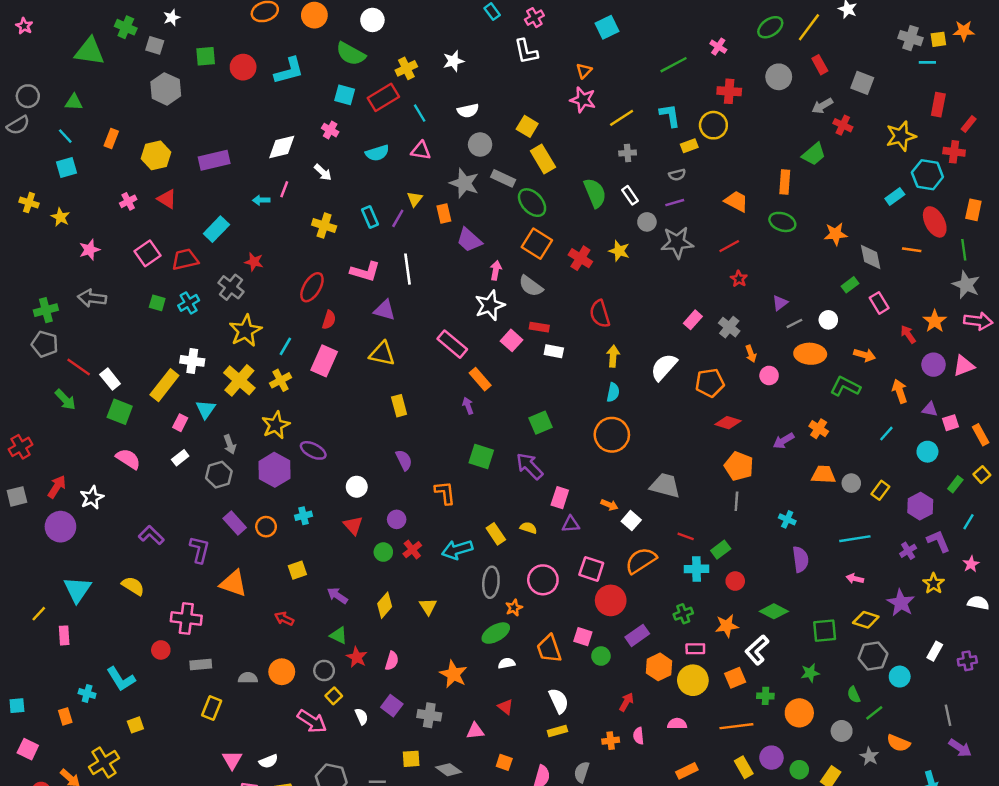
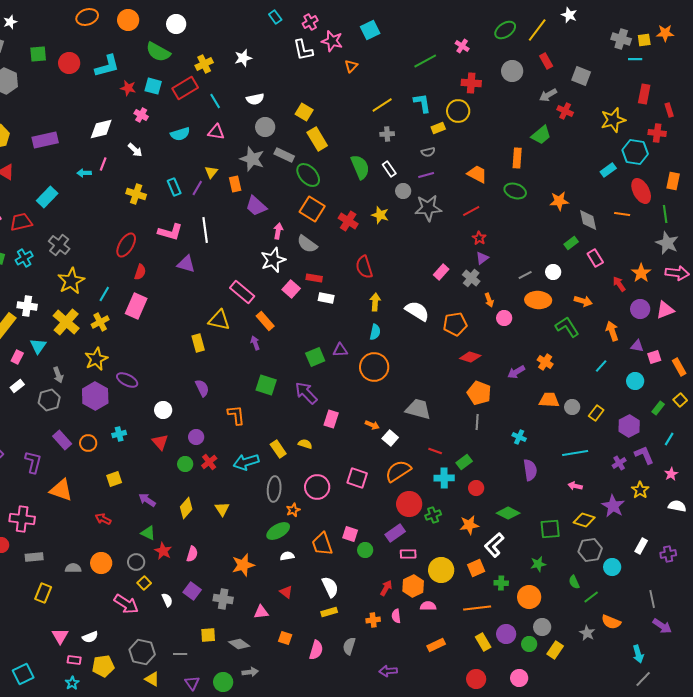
pink star: (583, 100) -> (332, 41), moved
red rectangle: (969, 124) -> (669, 110), turned -56
red star: (254, 262) -> (128, 88), moved
purple triangle: (780, 303) -> (482, 258), moved
yellow triangle: (382, 354) -> (219, 320), moved
white semicircle: (664, 367) -> (417, 311), turned 80
green L-shape: (845, 386) -> (567, 327), turned 30
purple triangle: (571, 524) -> (340, 350), moved
red circle: (611, 600) -> (409, 504), moved
pink rectangle: (695, 649) -> (408, 554), moved
orange hexagon: (659, 667) -> (413, 586), moved
orange star: (453, 674) -> (243, 565), turned 30
gray circle: (842, 731) -> (542, 627), moved

